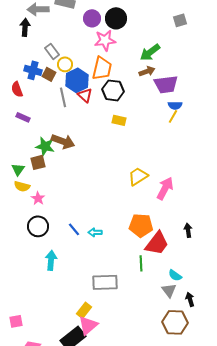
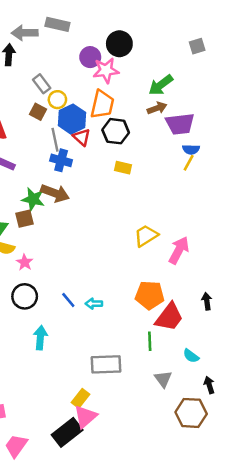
purple circle: (92, 18) -> (90, 57), moved
blue cross: (33, 70) -> (61, 160), moved
gray triangle: (169, 290) -> (163, 379), moved

